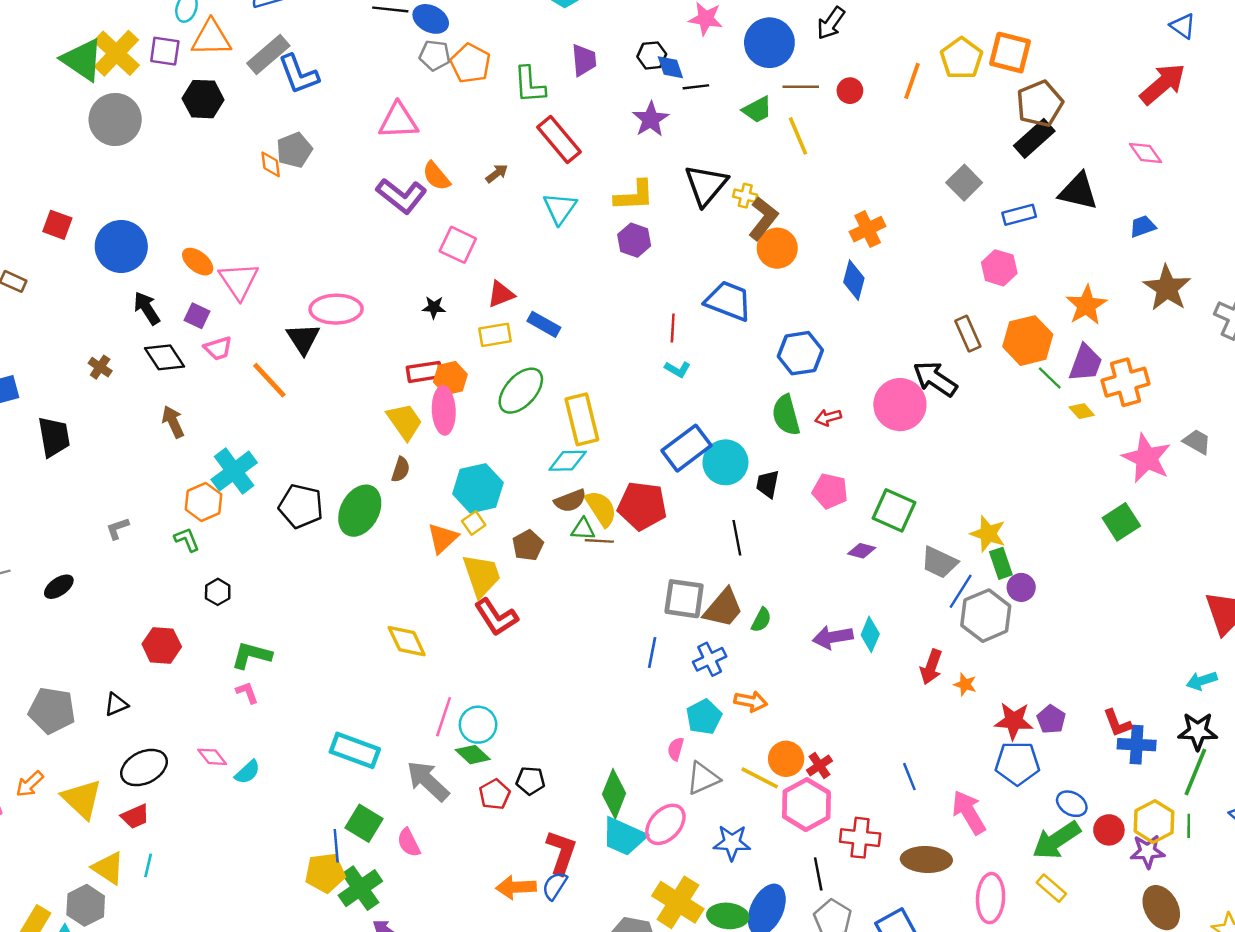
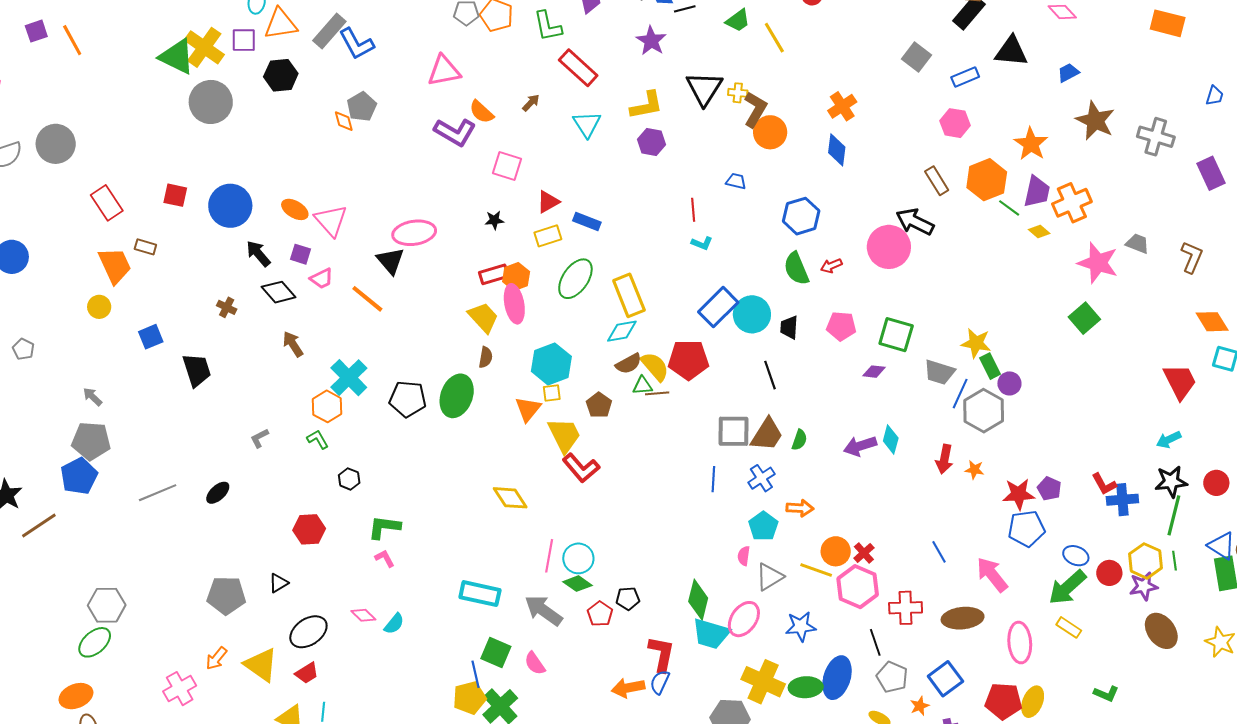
blue trapezoid: (728, 301) -> (736, 181), size x0.5
yellow square: (474, 523) -> (552, 393), turned 36

